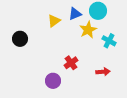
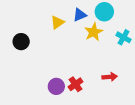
cyan cross: (109, 41) -> (123, 37), moved
red cross: (71, 63) -> (75, 84), moved

